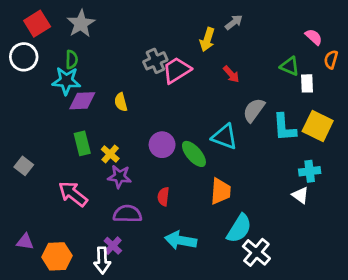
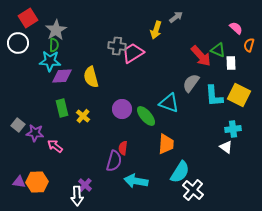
gray star: (81, 24) -> (56, 30), moved
gray cross: (155, 61) -> (117, 46), turned 30
red arrow: (231, 74) -> (201, 56), moved, size x1.6
yellow semicircle: (121, 102) -> (91, 77), size x1.5
purple star: (119, 177) -> (35, 133), moved
pink arrow: (73, 194) -> (55, 146), size x0.7
purple semicircle: (127, 214) -> (114, 161), moved, turned 105
orange hexagon: (57, 256) -> (37, 182), moved

